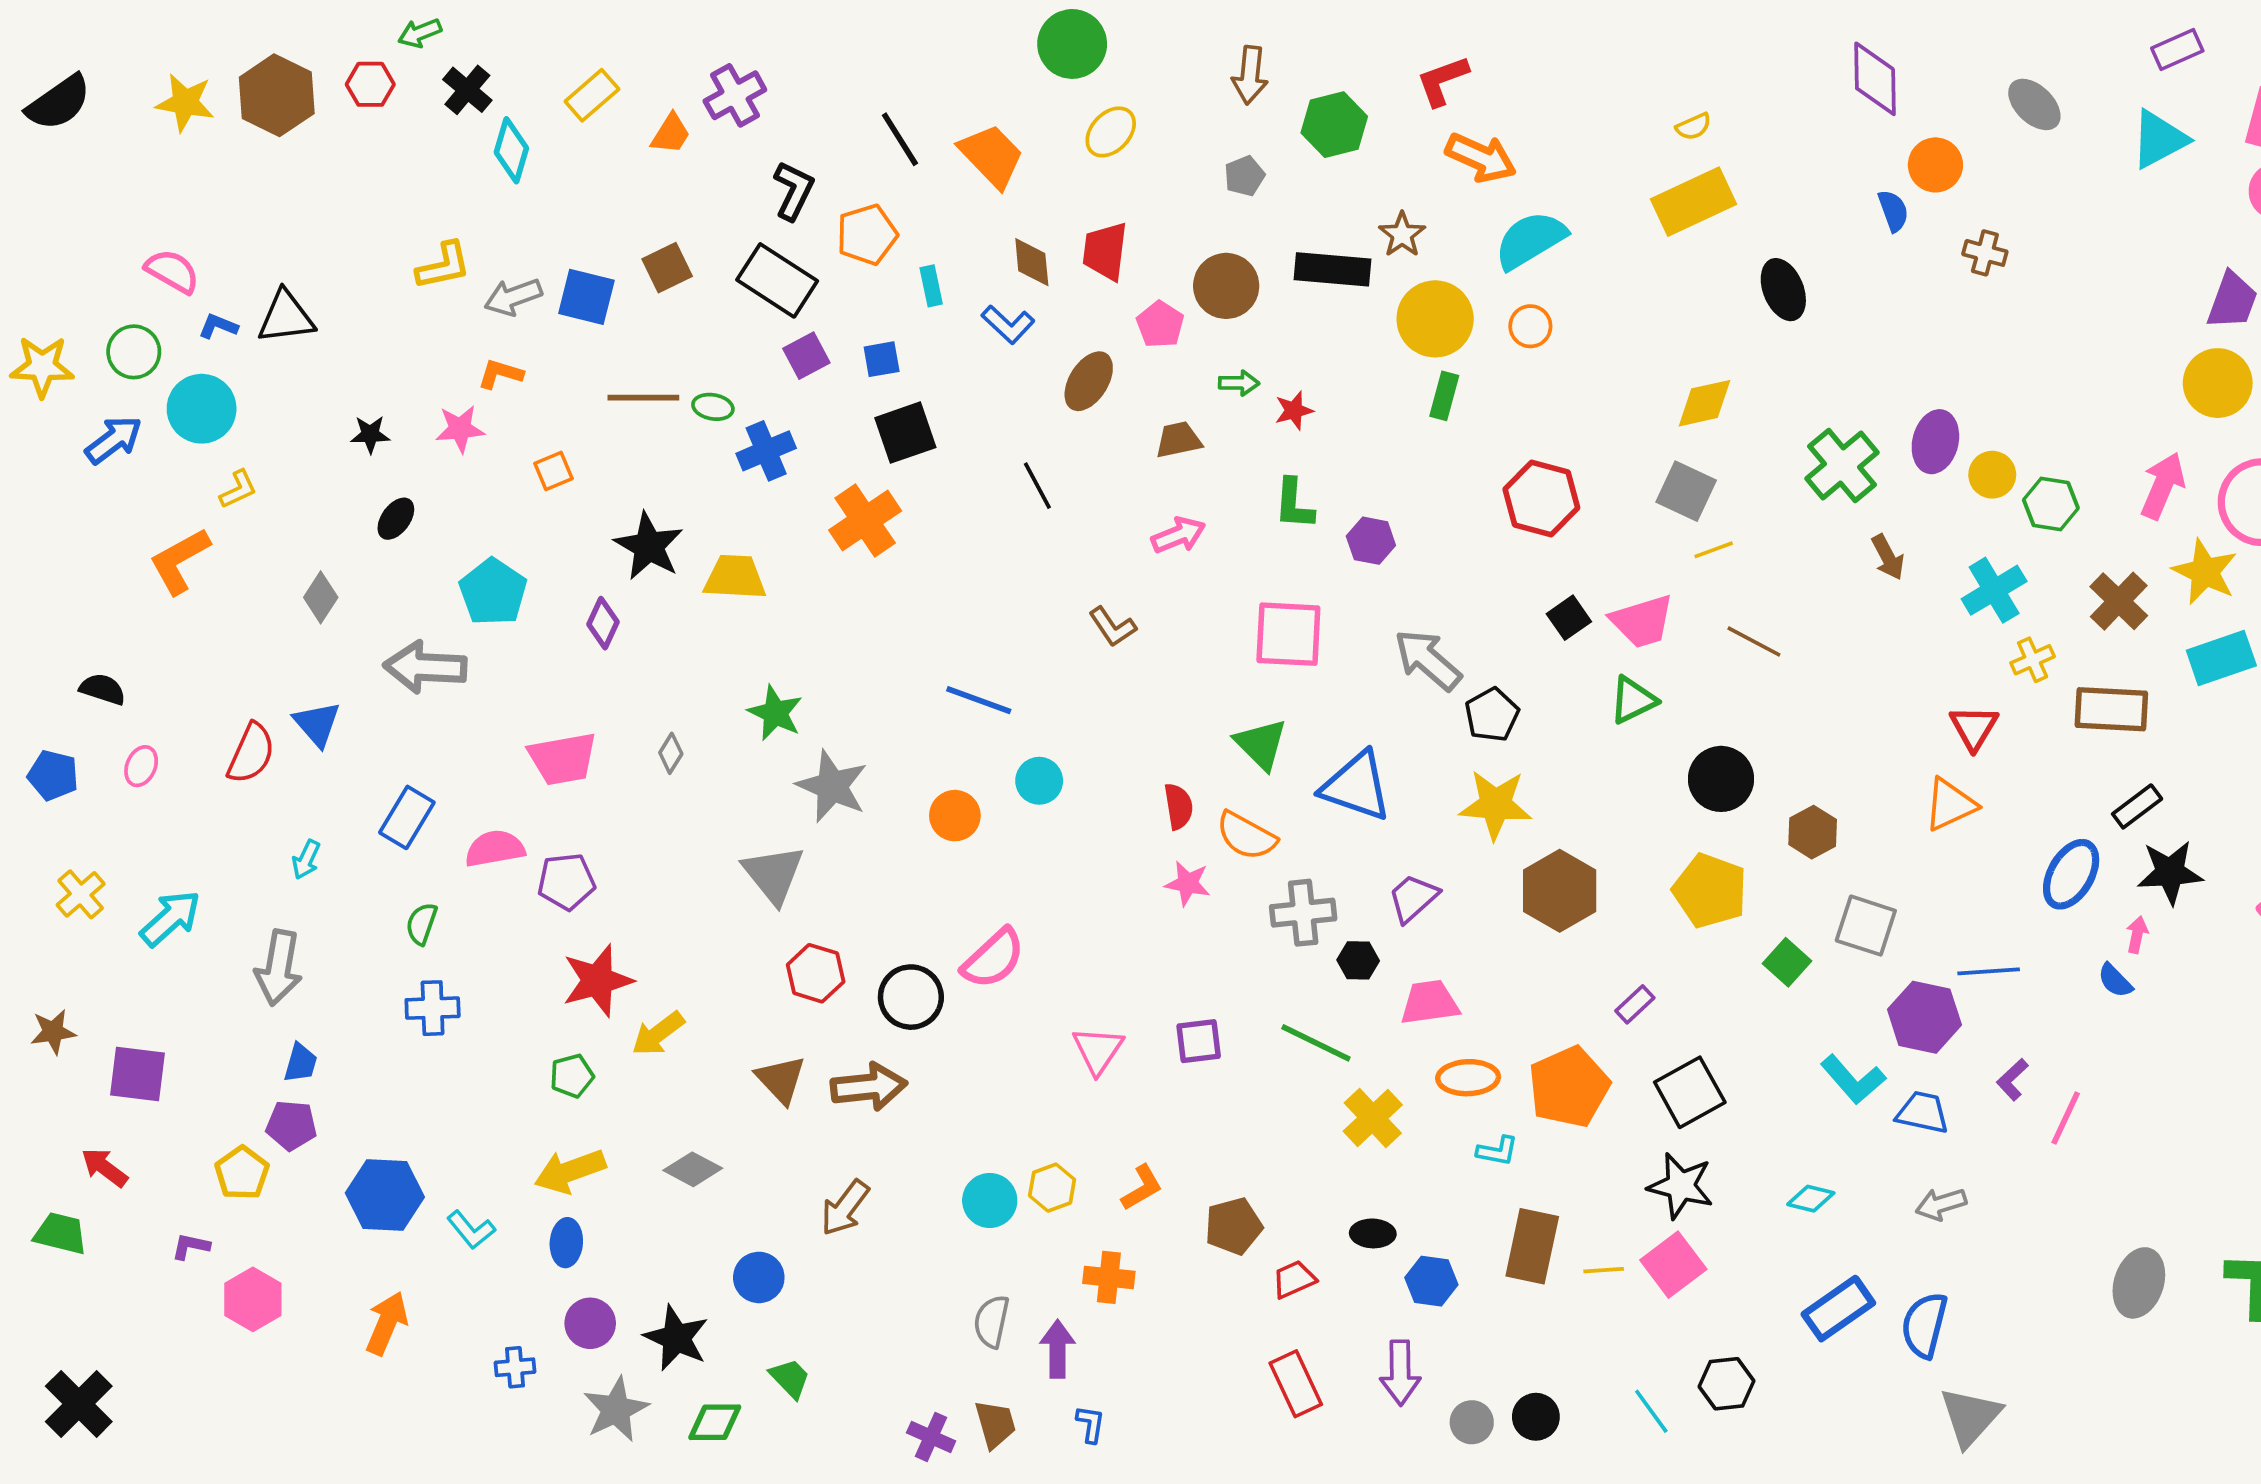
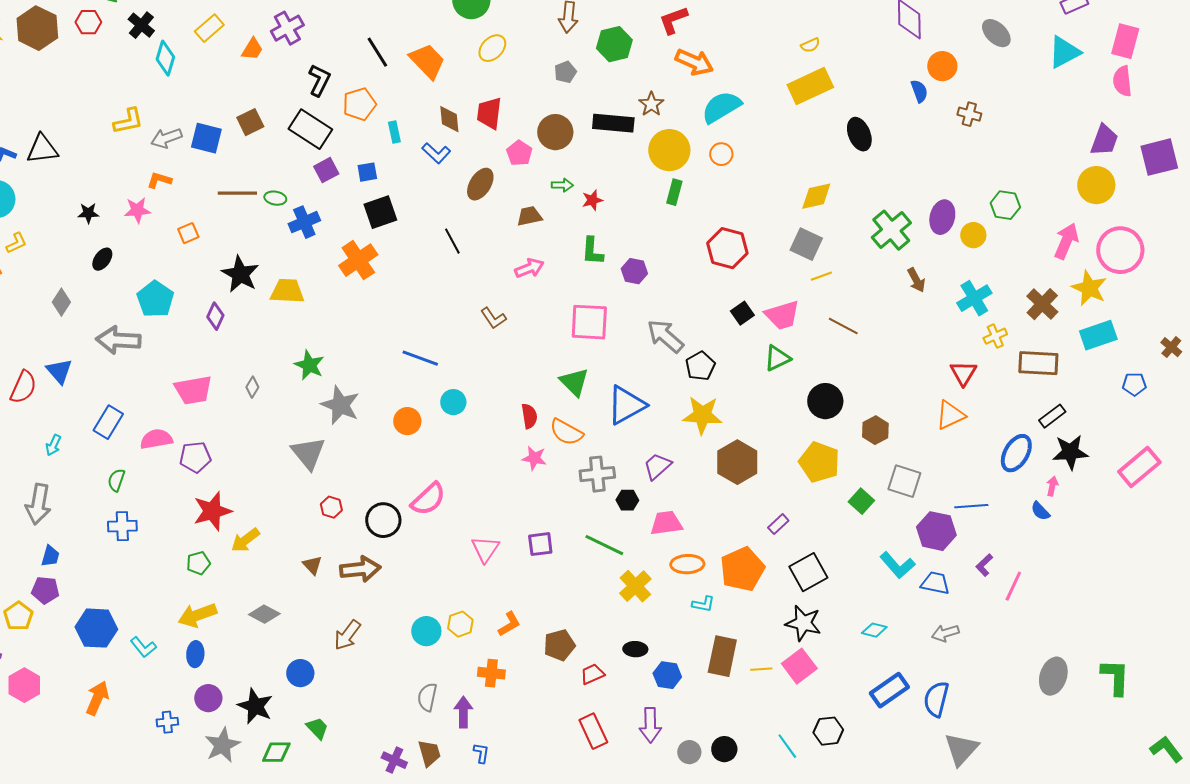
green hexagon: (2051, 504) -> (1005, 205), moved
blue triangle: (1356, 786) -> (626, 405), turned -48
red hexagon: (816, 973) -> (331, 507), size x0.7
brown triangle: (781, 1080) -> (312, 565), size x0.7

